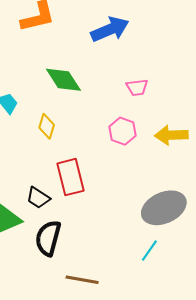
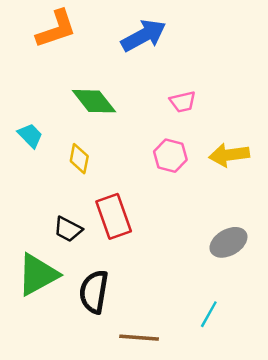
black trapezoid: (38, 198) -> (68, 229), moved
gray ellipse: (164, 208) -> (228, 242), size x0.7
cyan line: (149, 251) -> (209, 314), moved

